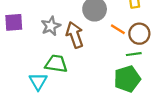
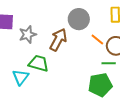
gray star: (51, 26) -> (28, 34), moved
brown arrow: (75, 35) -> (58, 40), turned 40

